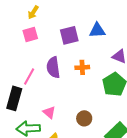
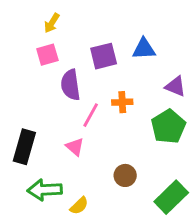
purple semicircle: (53, 67) -> (70, 85), moved
pink line: (29, 76) -> (91, 115), moved
pink triangle: (49, 112) -> (75, 147), moved

